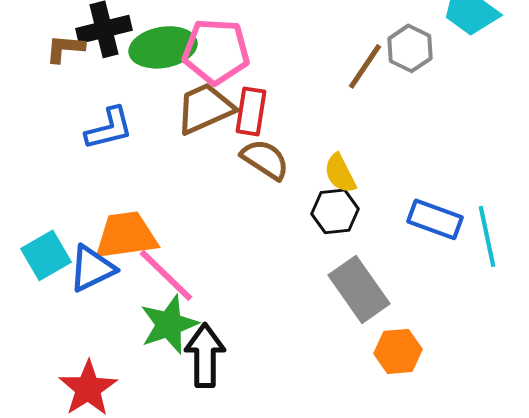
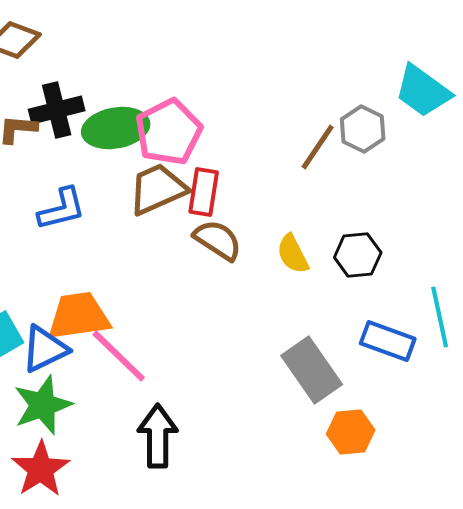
pink pentagon: (216, 51) -> (169, 132), turned -30
black hexagon: (335, 211) -> (358, 255), moved
blue rectangle: (435, 219) -> (388, 341), moved
green star: (169, 324) -> (43, 405), moved

